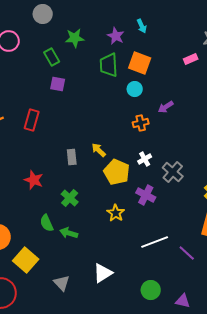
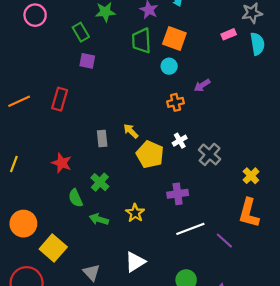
purple cross: (146, 195) -> (178, 194), moved, turned -36
yellow star: (116, 213) -> (135, 213), moved
green semicircle: (47, 223) -> (76, 198), moved

